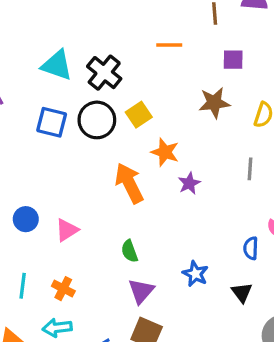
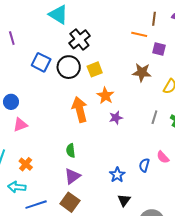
orange line: (169, 45) -> (139, 34), moved
cyan triangle: (57, 65) -> (58, 15), moved
blue circle: (26, 219) -> (11, 102), moved
pink triangle: (67, 230) -> (20, 125), moved
blue star: (195, 274) -> (117, 175), moved
black triangle: (242, 292) -> (124, 200), moved

